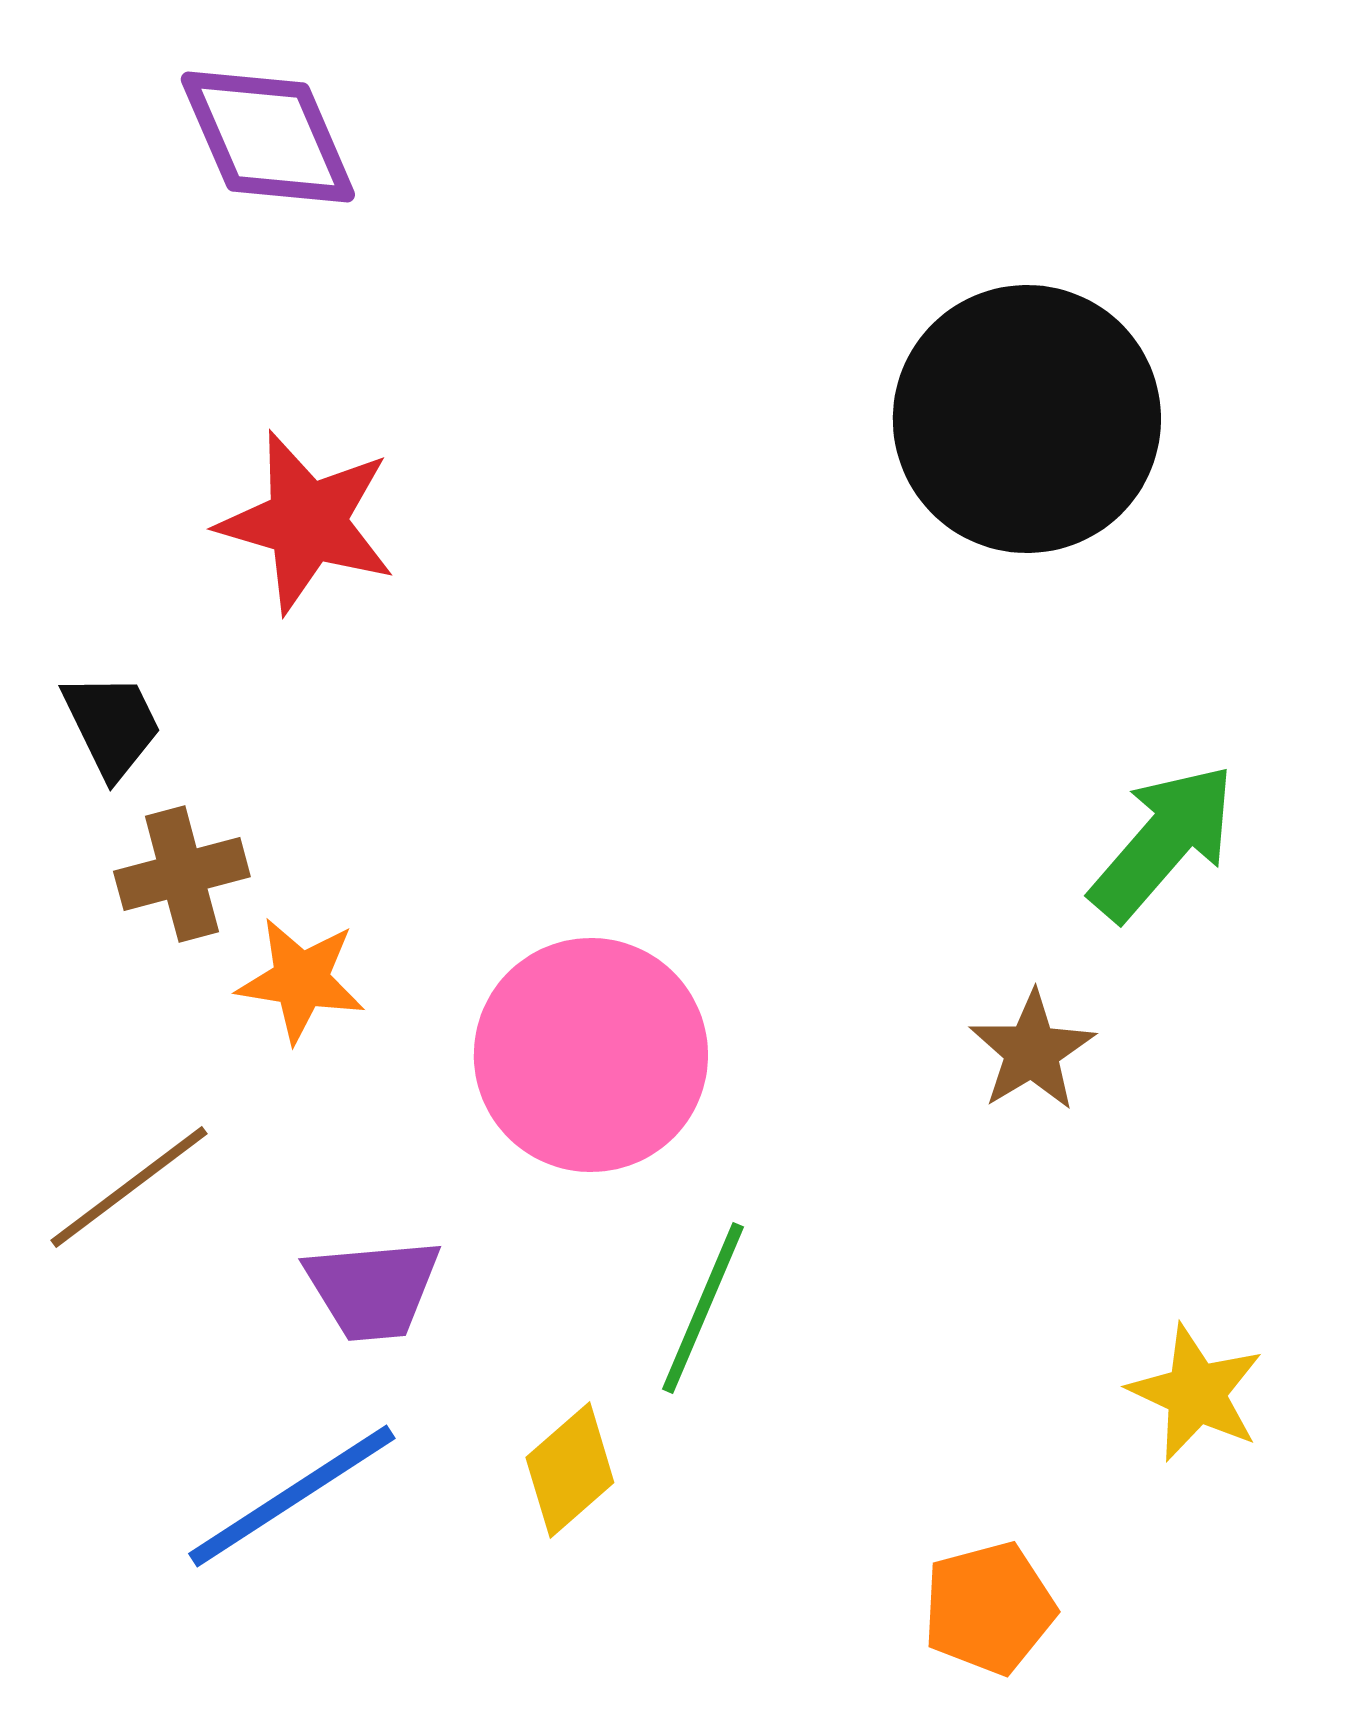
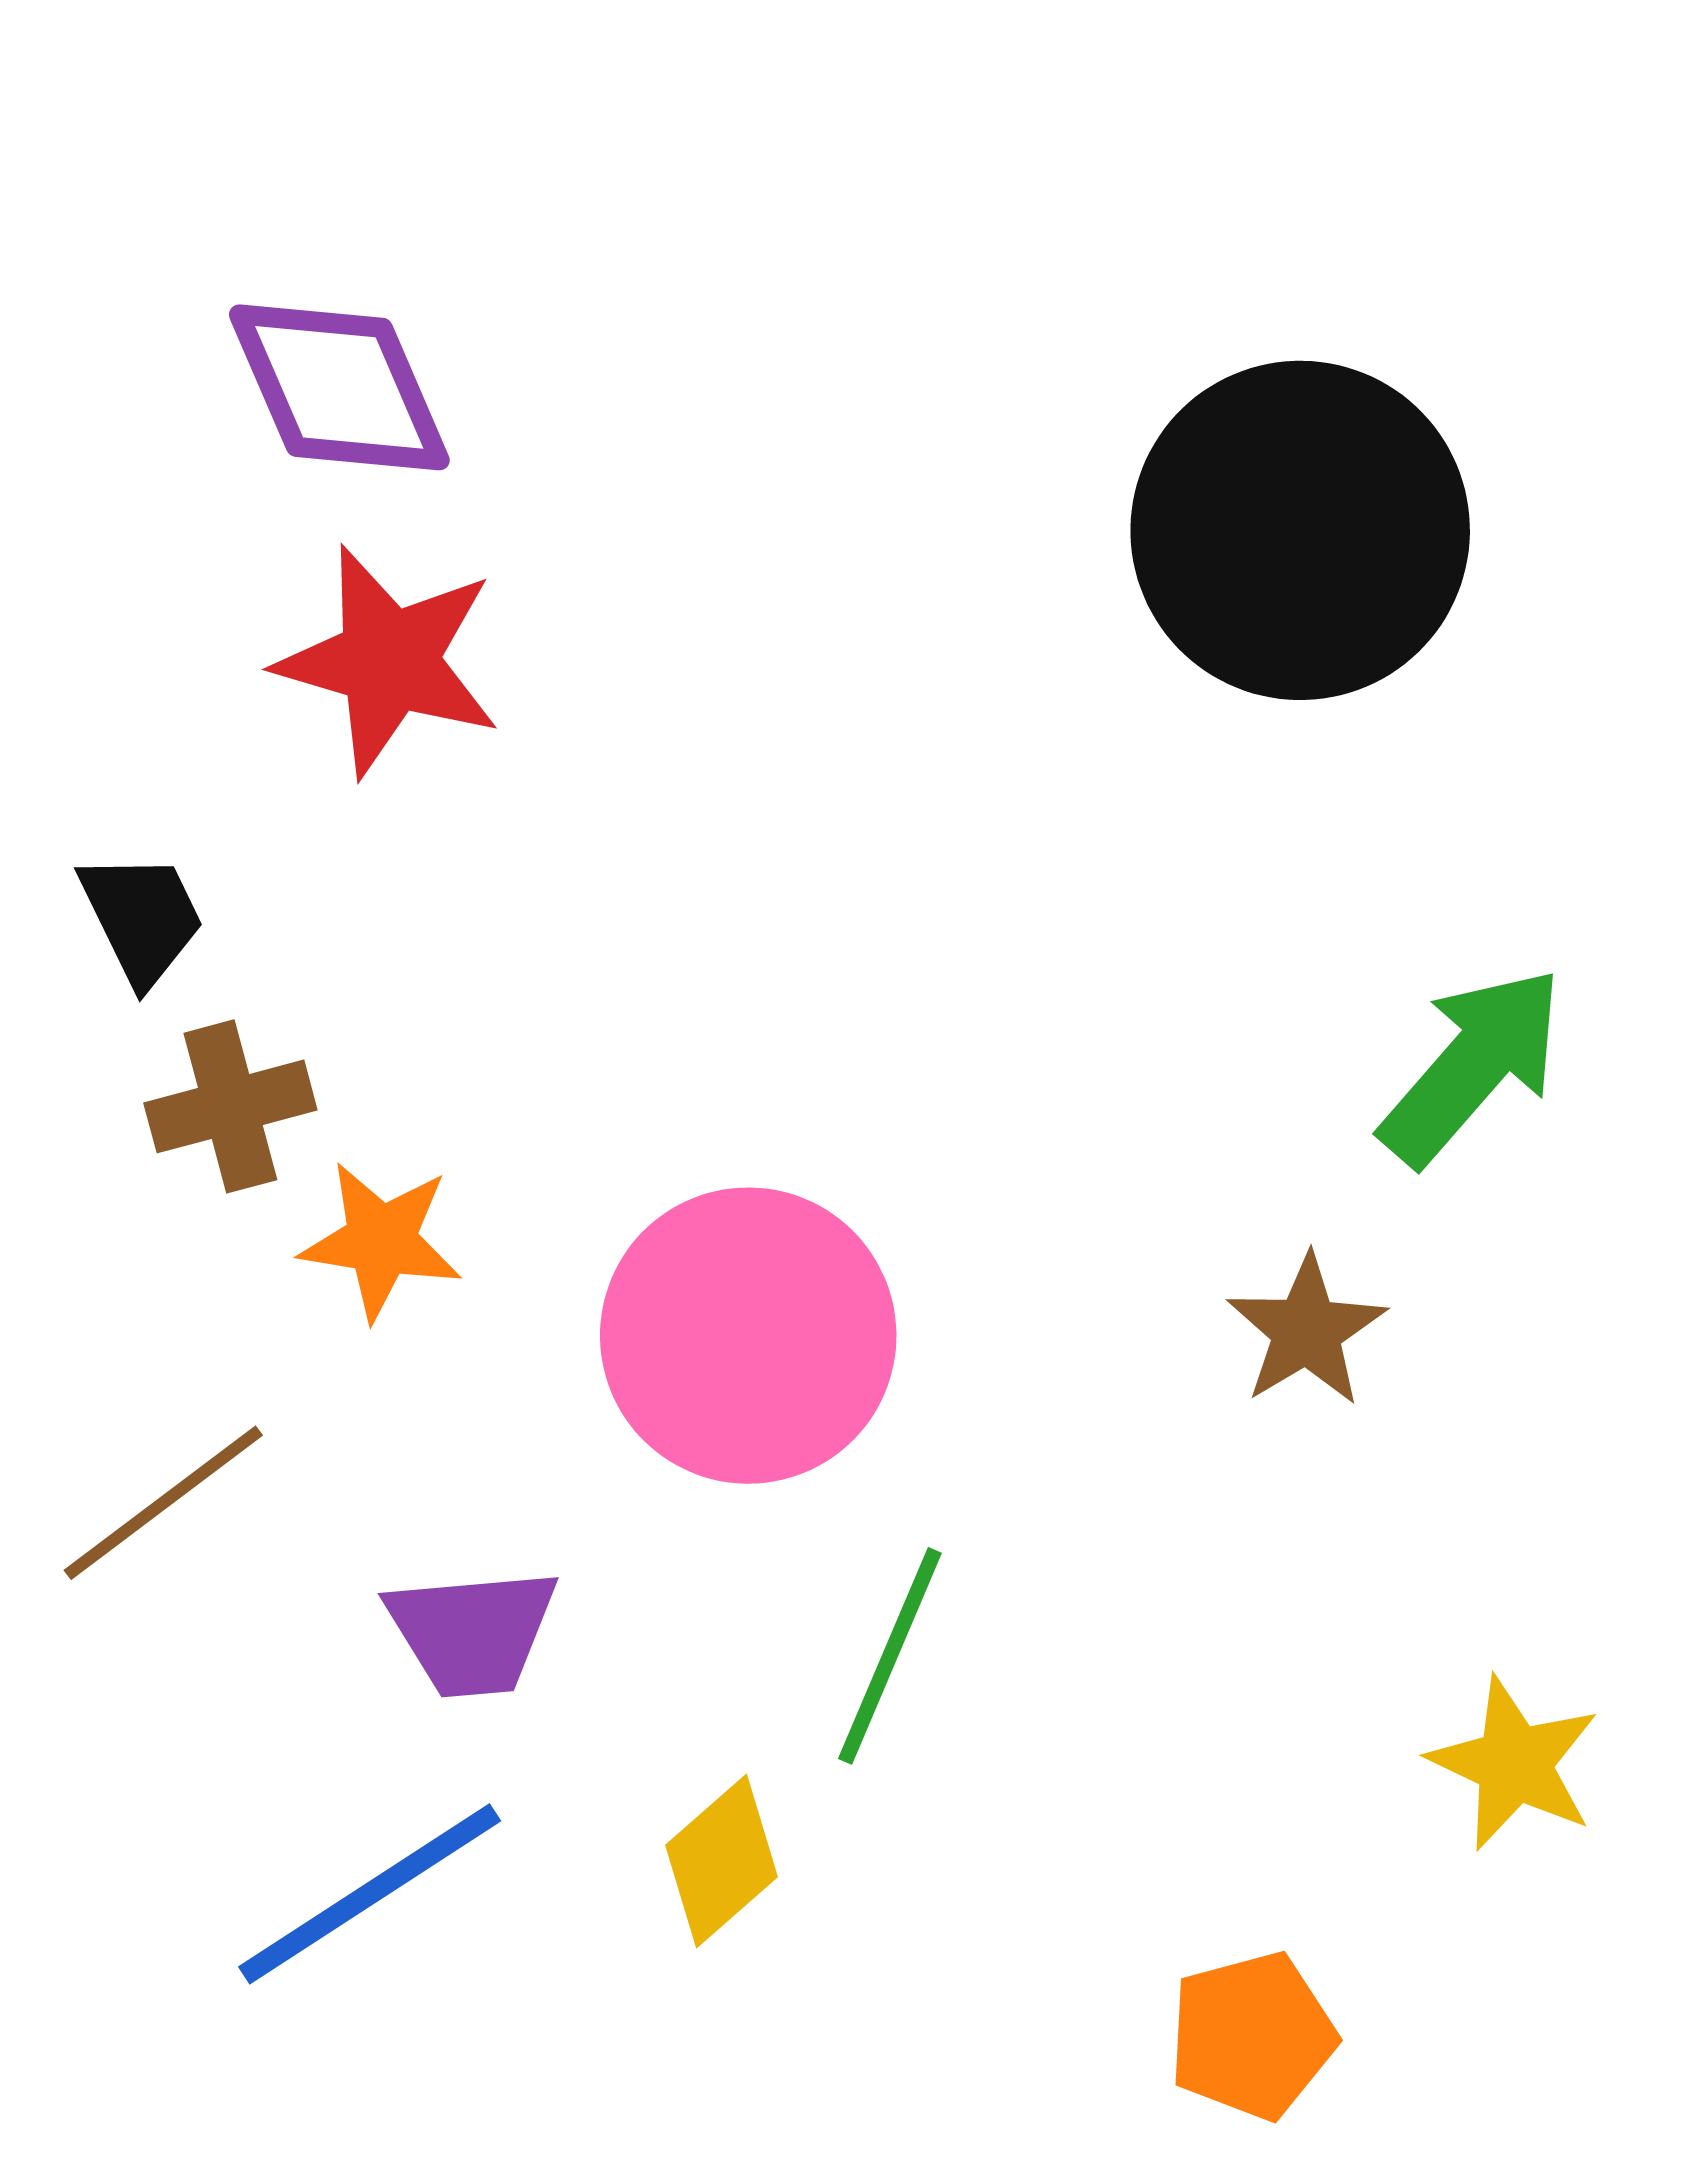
purple diamond: (268, 137) -> (339, 387), moved

